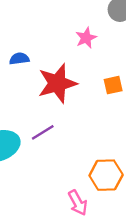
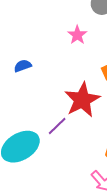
red star: (57, 83) -> (82, 100), moved

